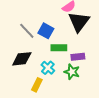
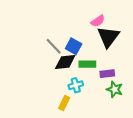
black diamond: (22, 59) -> (65, 62), moved
cyan cross: (48, 68) -> (76, 85), turned 32
green star: (72, 72) -> (115, 89), moved

